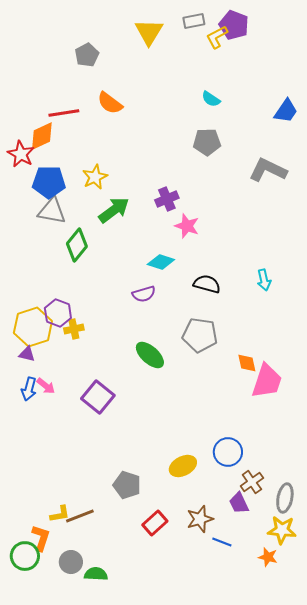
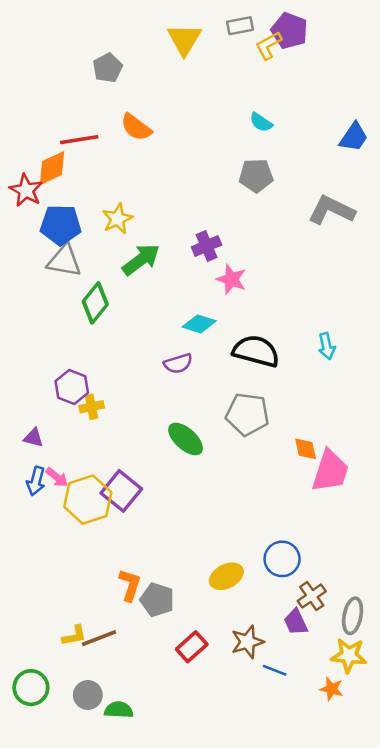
black semicircle: (207, 284) -> (256, 351), size x1.4
yellow hexagon: (33, 327) -> (88, 500), moved
orange L-shape: (41, 538) -> (130, 585), moved

